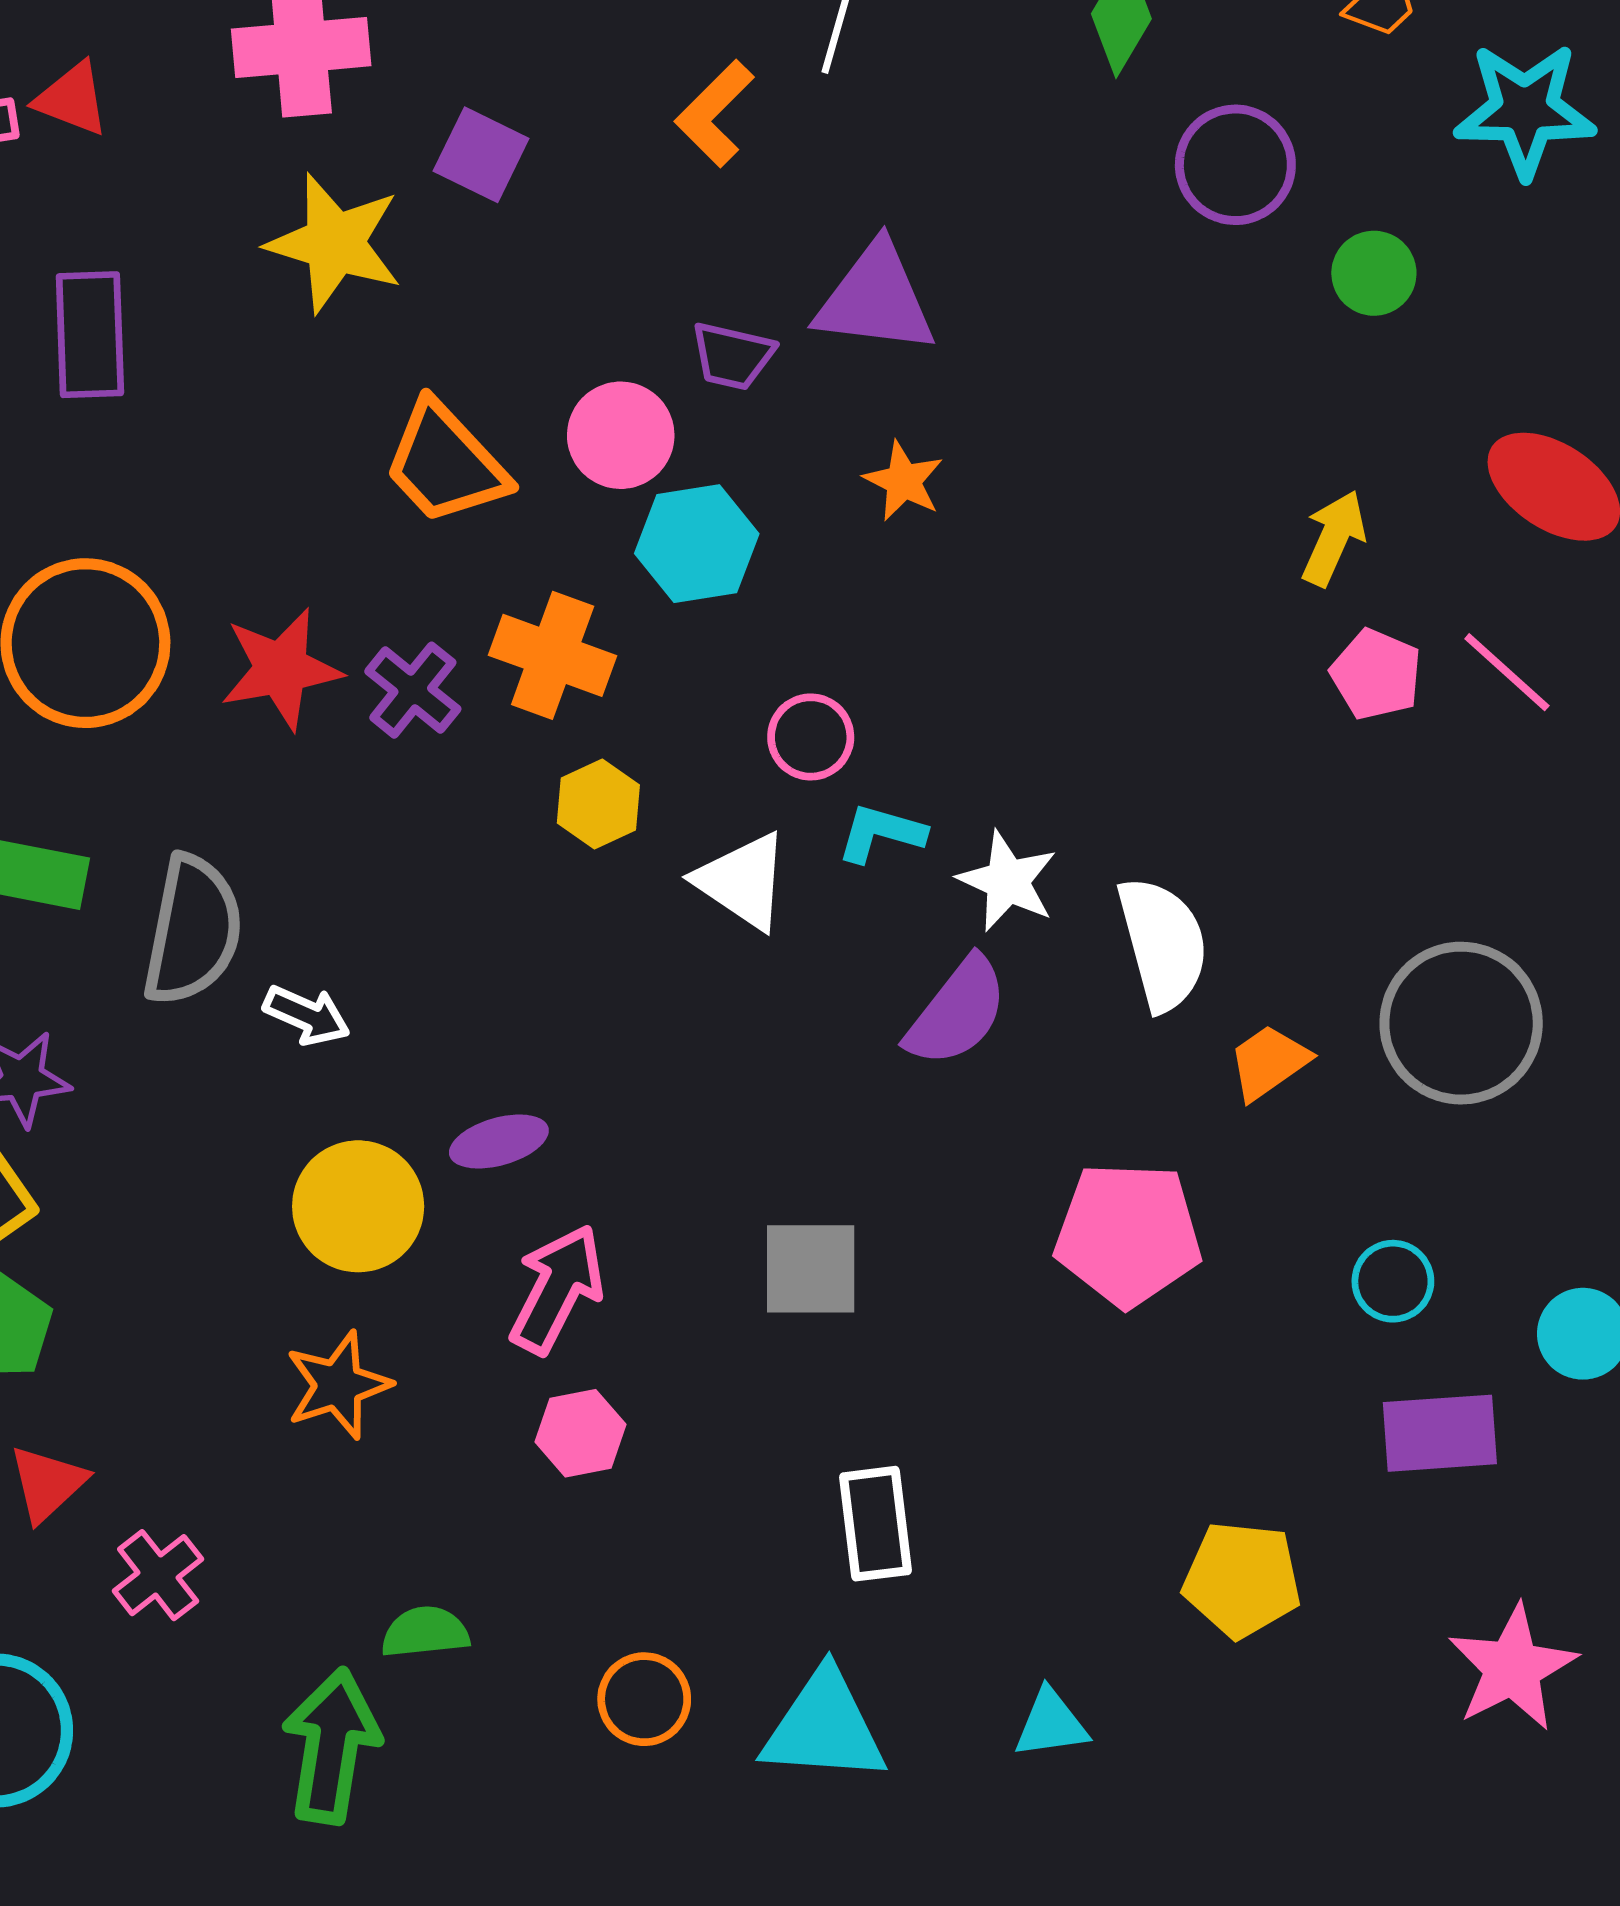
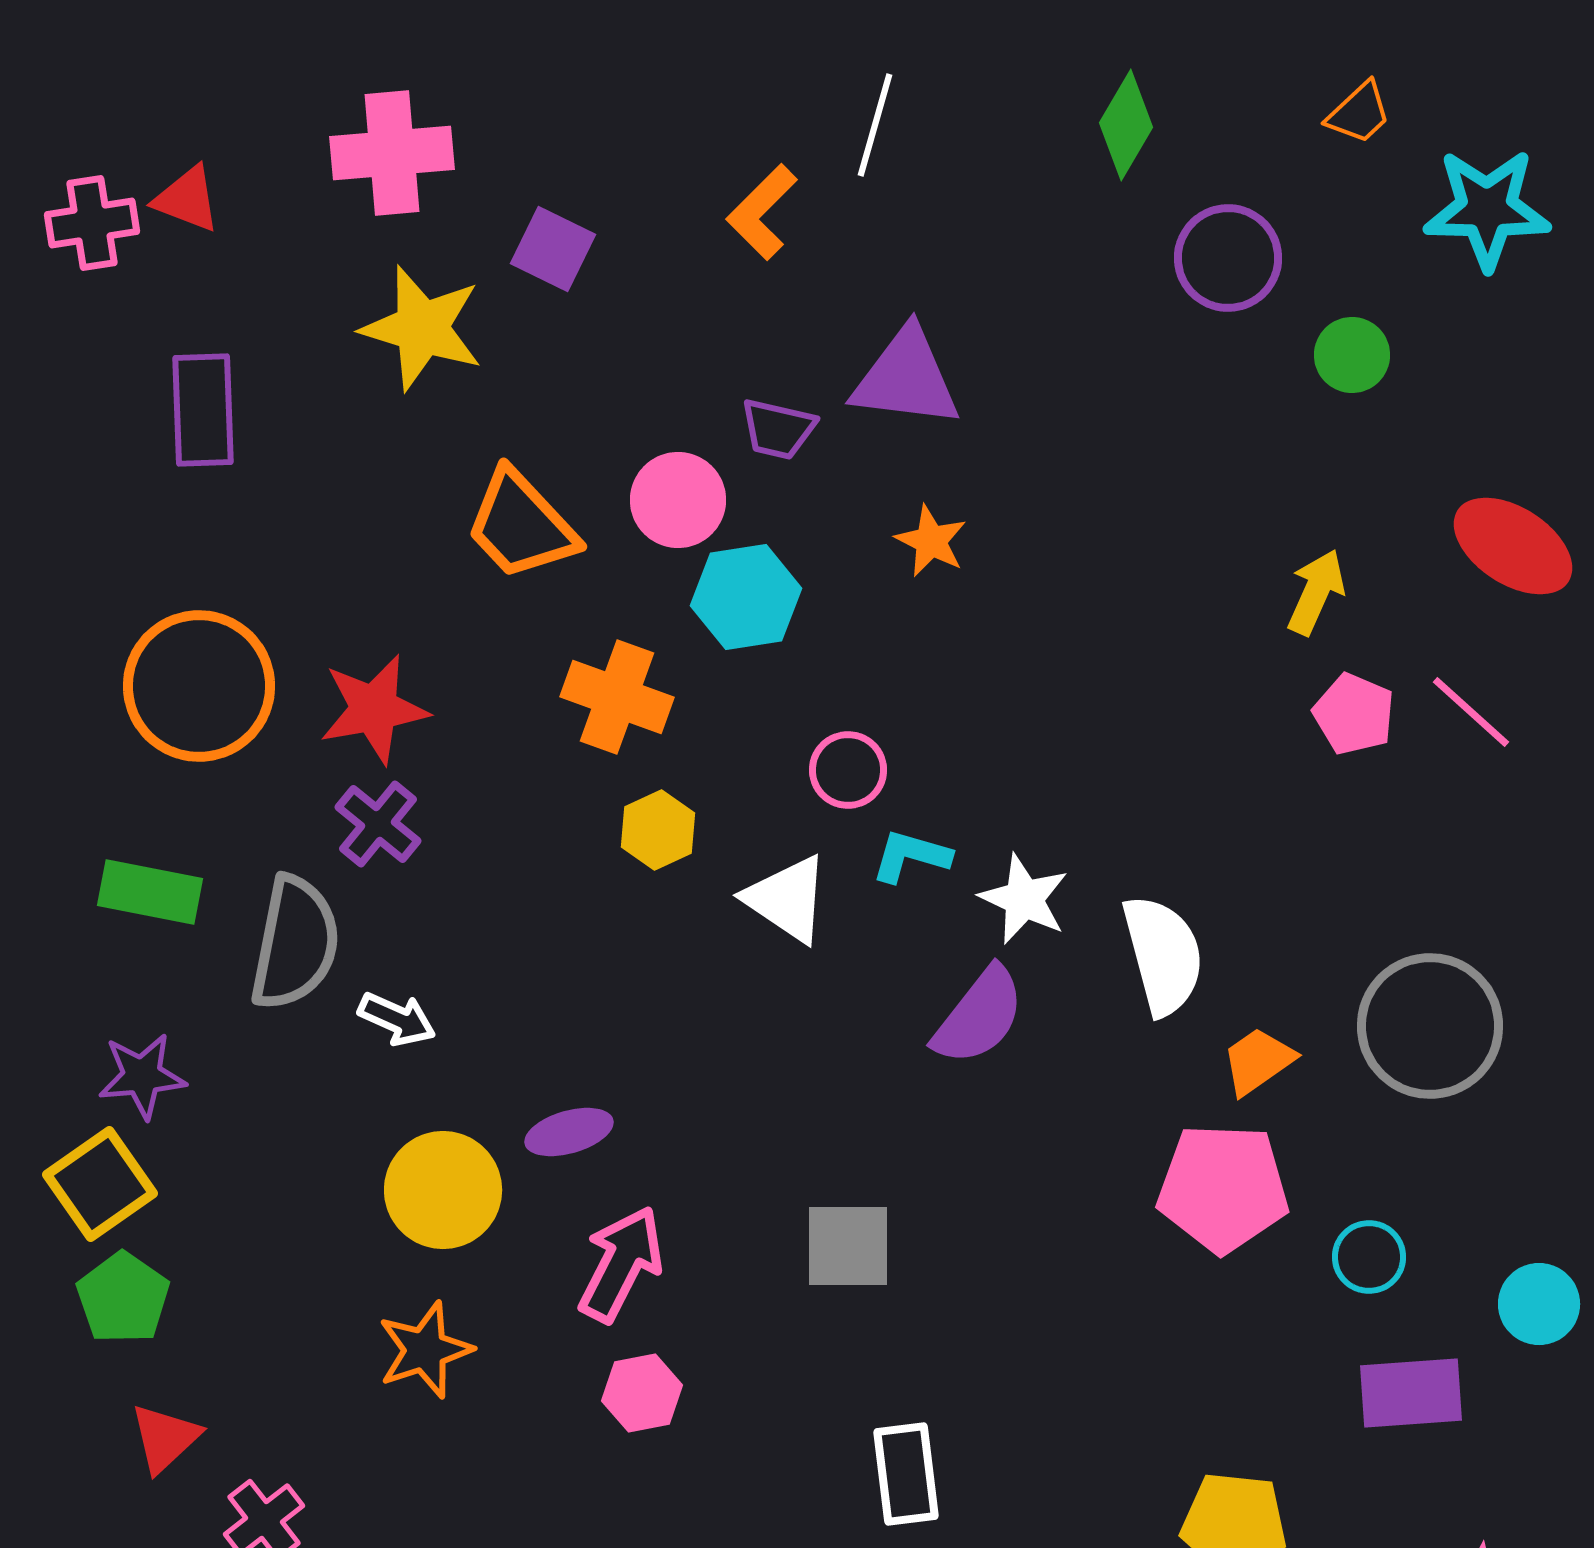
purple cross: (413, 690) -> (378, 824), moved
pink pentagon: (1128, 1234) -> (1223, 1188), moved

